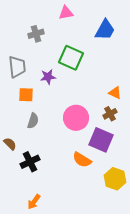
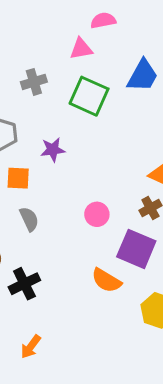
green square: (71, 58) -> (89, 96), moved
pink circle: (76, 118) -> (97, 214), size x0.6
gray semicircle: (33, 121) -> (29, 219), turned -42

